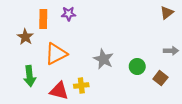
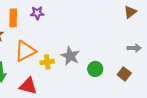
green circle: (137, 66) -> (95, 69), moved
yellow cross: (81, 85) -> (47, 62), moved

